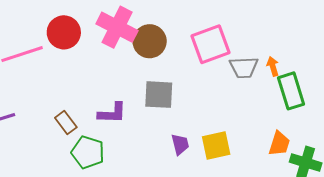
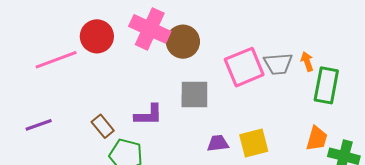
pink square: (211, 44) -> (244, 67), moved
green rectangle: (291, 91) -> (326, 85), turned 30
purple trapezoid: (180, 144) -> (218, 143), turned -80

